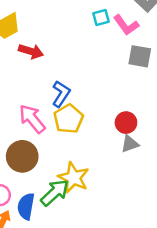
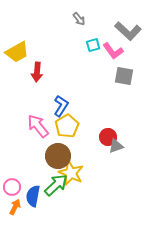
red arrow: (31, 51) -> (37, 72), turned 78
red circle: (126, 123) -> (108, 137), moved
brown circle: (22, 156) -> (58, 156), moved

